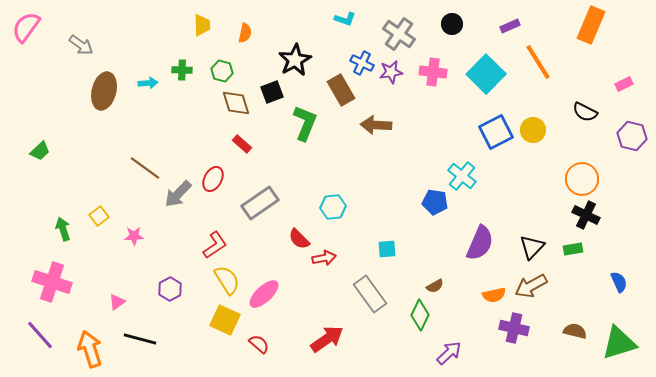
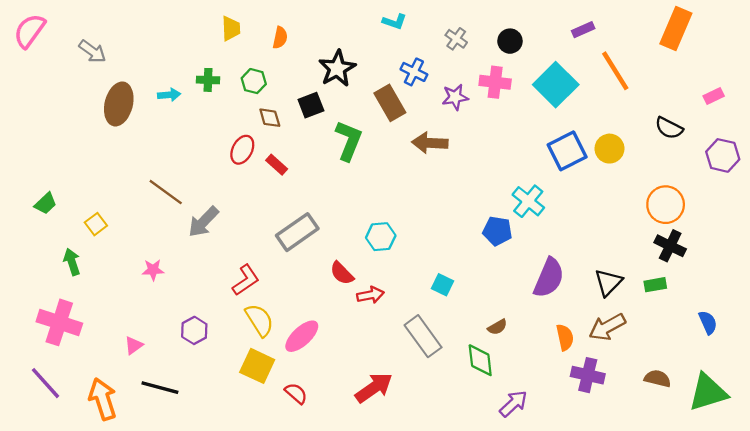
black circle: (452, 24) -> (510, 41), moved
gray cross: (399, 34) -> (456, 39), size x0.6
purple star: (391, 72) -> (455, 97), moved
brown diamond: (236, 103) -> (270, 118), size x0.7
green trapezoid: (40, 151) -> (46, 203), moved
red ellipse: (213, 179) -> (242, 150), moved
yellow square: (99, 216) -> (96, 224), moved
cyan square: (387, 249) -> (442, 285), turned 30
orange semicircle: (494, 295) -> (565, 337), turned -90
green diamond: (420, 315) -> (480, 360), turned -32

